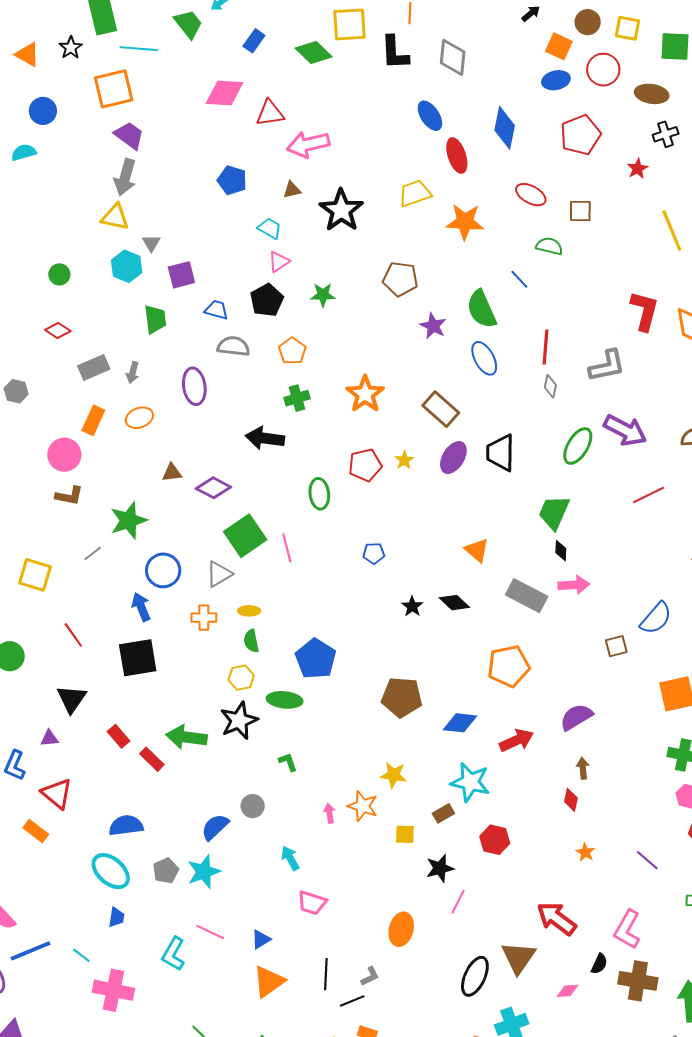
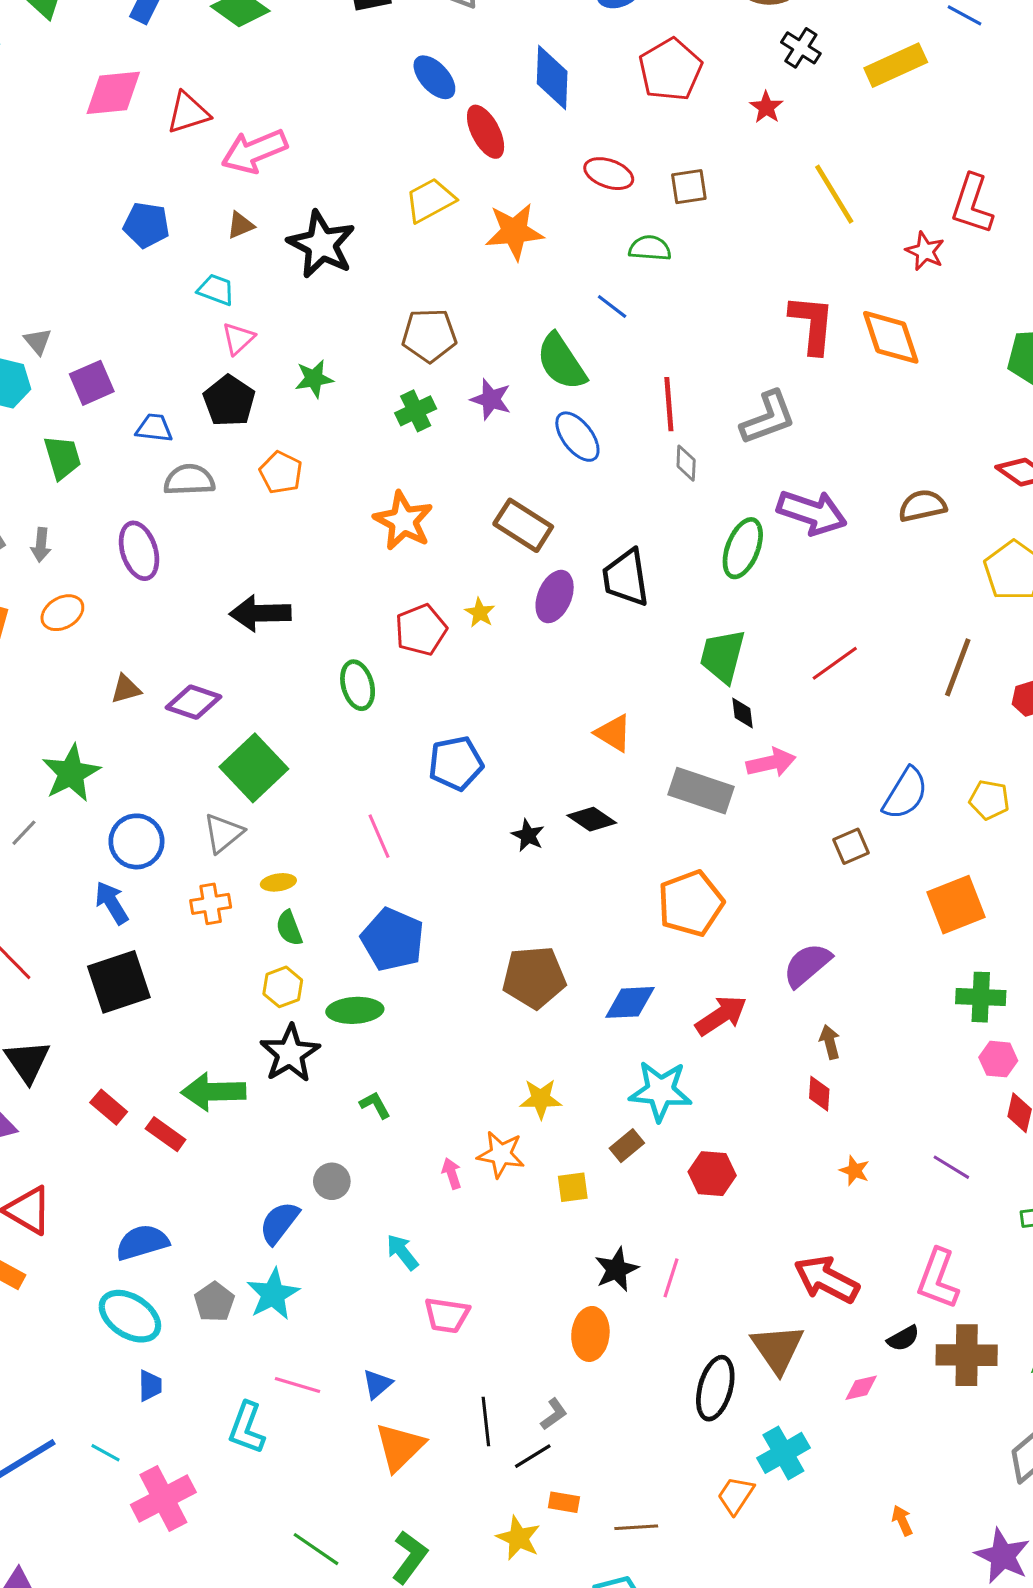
black cross: (666, 134) -> (801, 48), turned -30
green cross: (297, 398) -> (416, 411), moved
red line: (648, 495) -> (835, 663), moved
pink line: (287, 548) -> (379, 836), moved
blue pentagon: (374, 553) -> (456, 763), size x1.6
black star: (440, 868) -> (616, 1269), moved
black semicircle: (599, 964) -> (903, 1338), turned 45
pink cross: (113, 990) -> (163, 1498), turned -30

